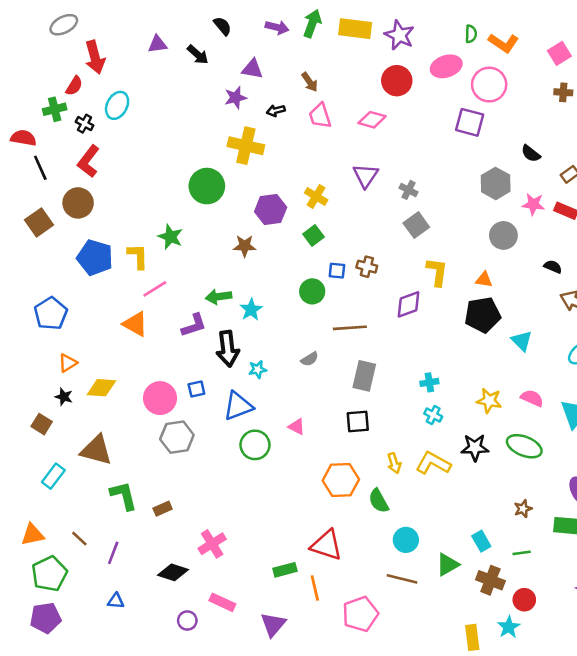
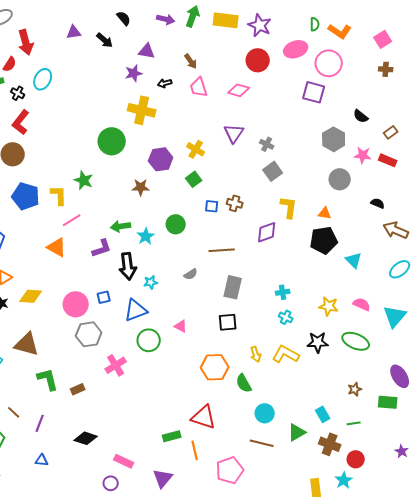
green circle: (312, 291) -> (176, 224), moved
pink cross: (212, 544) -> (116, 365), moved
purple circle: (187, 621) -> (111, 483), moved

